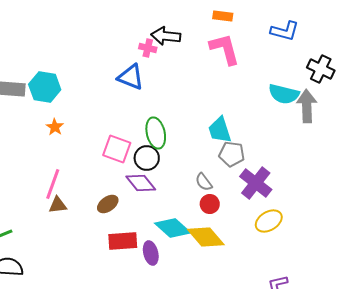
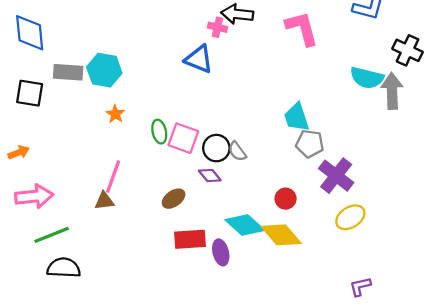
green ellipse: (156, 133) -> (159, 132), moved, size x0.7
gray semicircle: (204, 182) -> (237, 151), moved
purple diamond: (141, 183) -> (210, 176), size x0.7
brown triangle: (58, 205) -> (104, 201), moved

